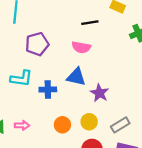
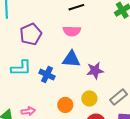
blue cross: (48, 90) -> (47, 75), turned 35
purple star: (100, 93) -> (95, 71), turned -30

